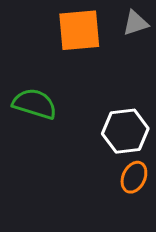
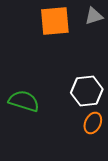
green semicircle: (35, 104) -> (24, 101), moved

